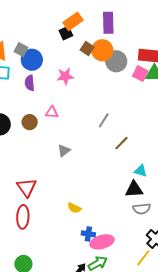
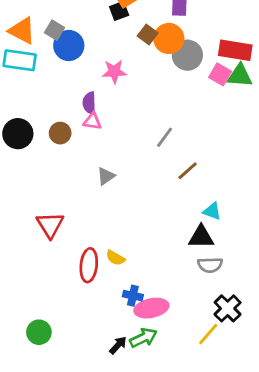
purple semicircle: (30, 83) -> (89, 103), moved
red ellipse: (23, 217) -> (89, 265), moved

